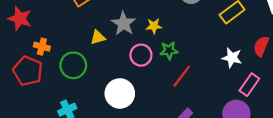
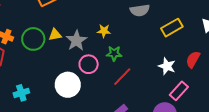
gray star: (124, 24) -> (76, 40), moved
pink circle: (141, 55) -> (89, 64), moved
green circle: (73, 65) -> (33, 39), moved

